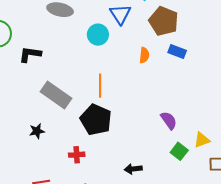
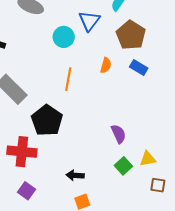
orange line: (100, 86) -> (68, 79), moved
red cross: (77, 155) -> (22, 152), size x1.8

